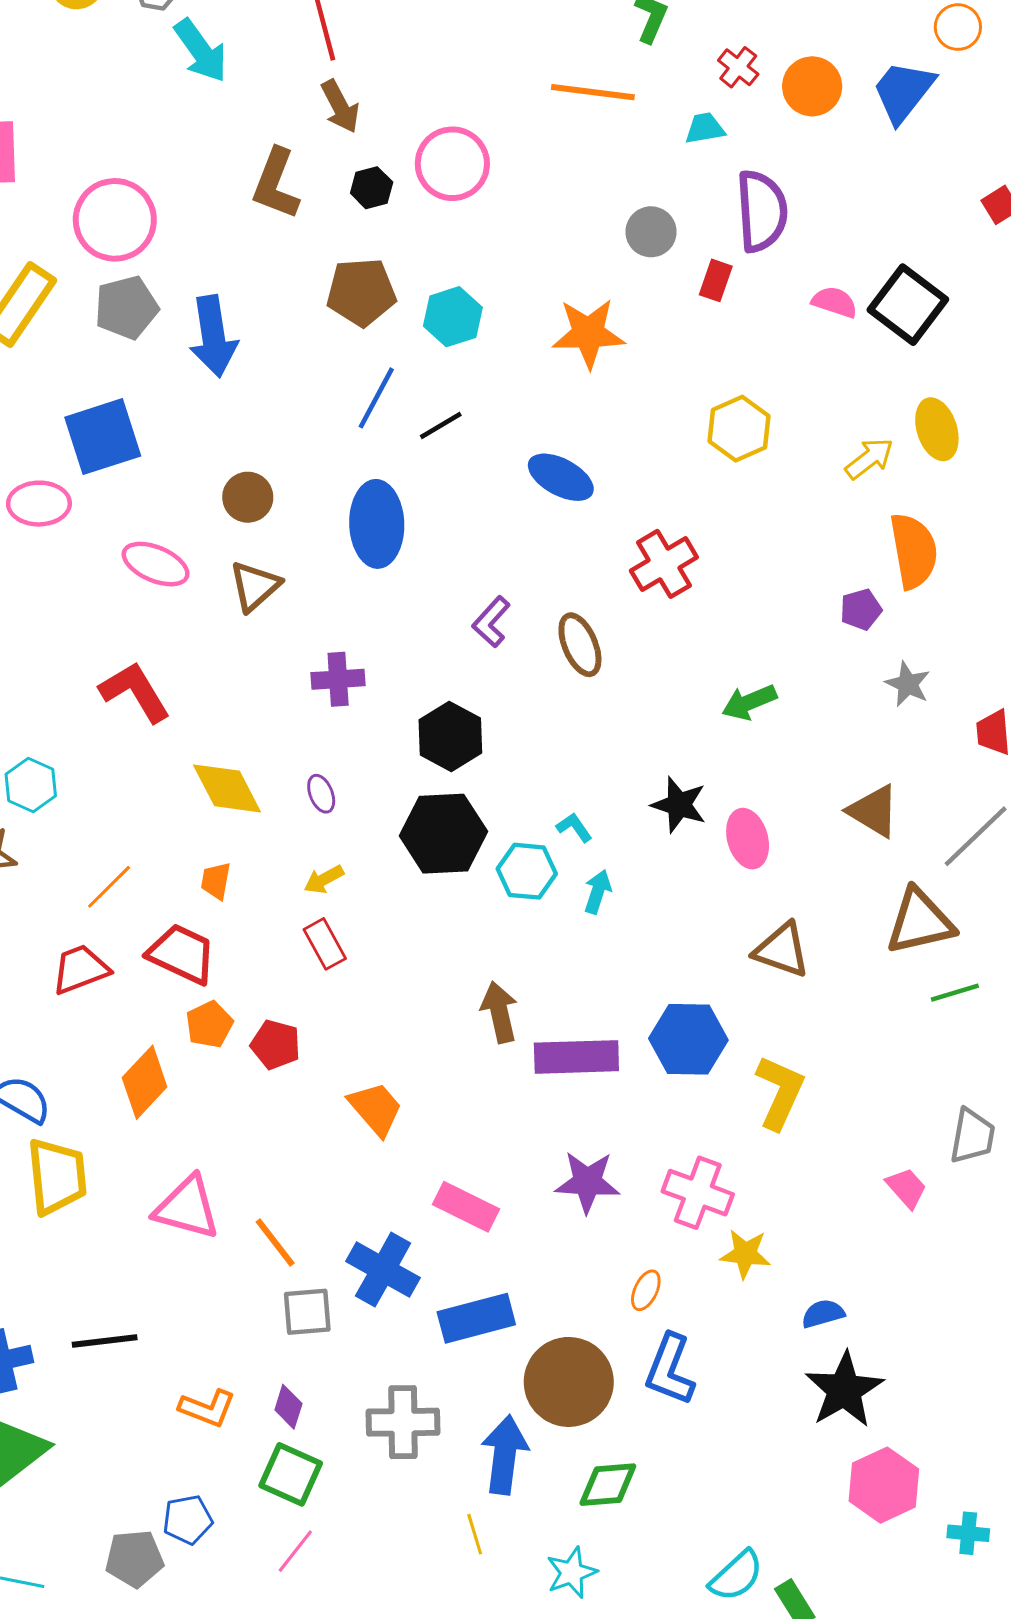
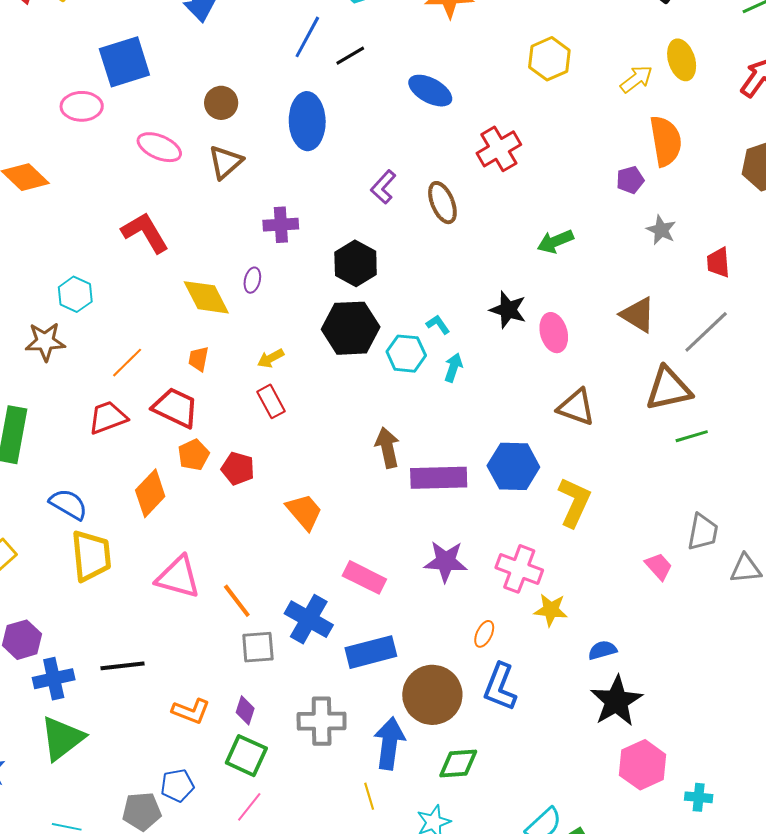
purple ellipse: (321, 794) -> (252, 280), moved, turned 35

